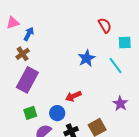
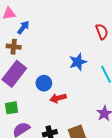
brown cross: (23, 54) -> (14, 47), turned 32
blue circle: (57, 113) -> (44, 83), moved

